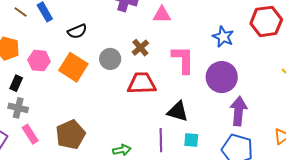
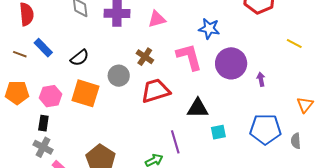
blue star: (223, 37) -> (209, 29), moved
black rectangle: (16, 83) -> (43, 123), moved
gray cross: (18, 108) -> (43, 147), turned 30
purple arrow: (238, 111) -> (261, 79), moved, size x0.5
purple line: (161, 140) -> (175, 142), moved

